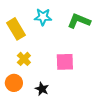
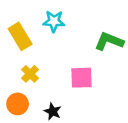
green L-shape: (79, 21) -> (109, 41), moved

